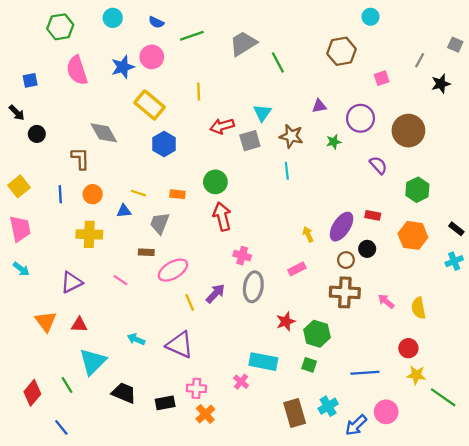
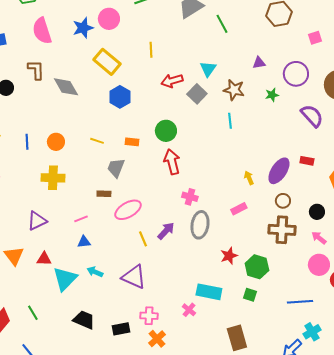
gray square: (250, 141) -> (197, 94), turned -30
brown L-shape: (80, 158) -> (36, 70), moved
purple semicircle: (378, 165) -> (312, 116), size x1.4
blue triangle: (124, 211) -> (84, 242), moved
black circle: (367, 249) -> (317, 212), moved
pink line: (121, 280) -> (81, 219), turned -56
cyan triangle: (93, 362) -> (65, 279), moved
cyan cross: (328, 406) -> (312, 332), moved
pink circle: (386, 412) -> (319, 265), moved

